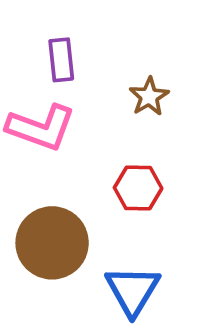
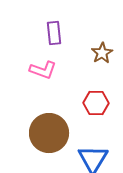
pink L-shape: (41, 128) -> (43, 70), size x0.7

